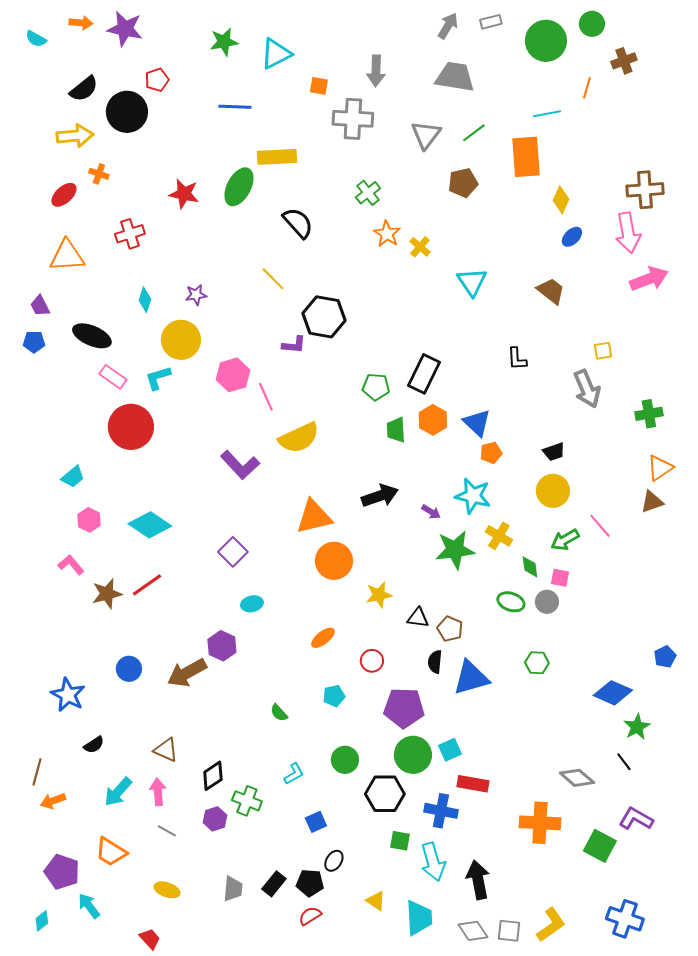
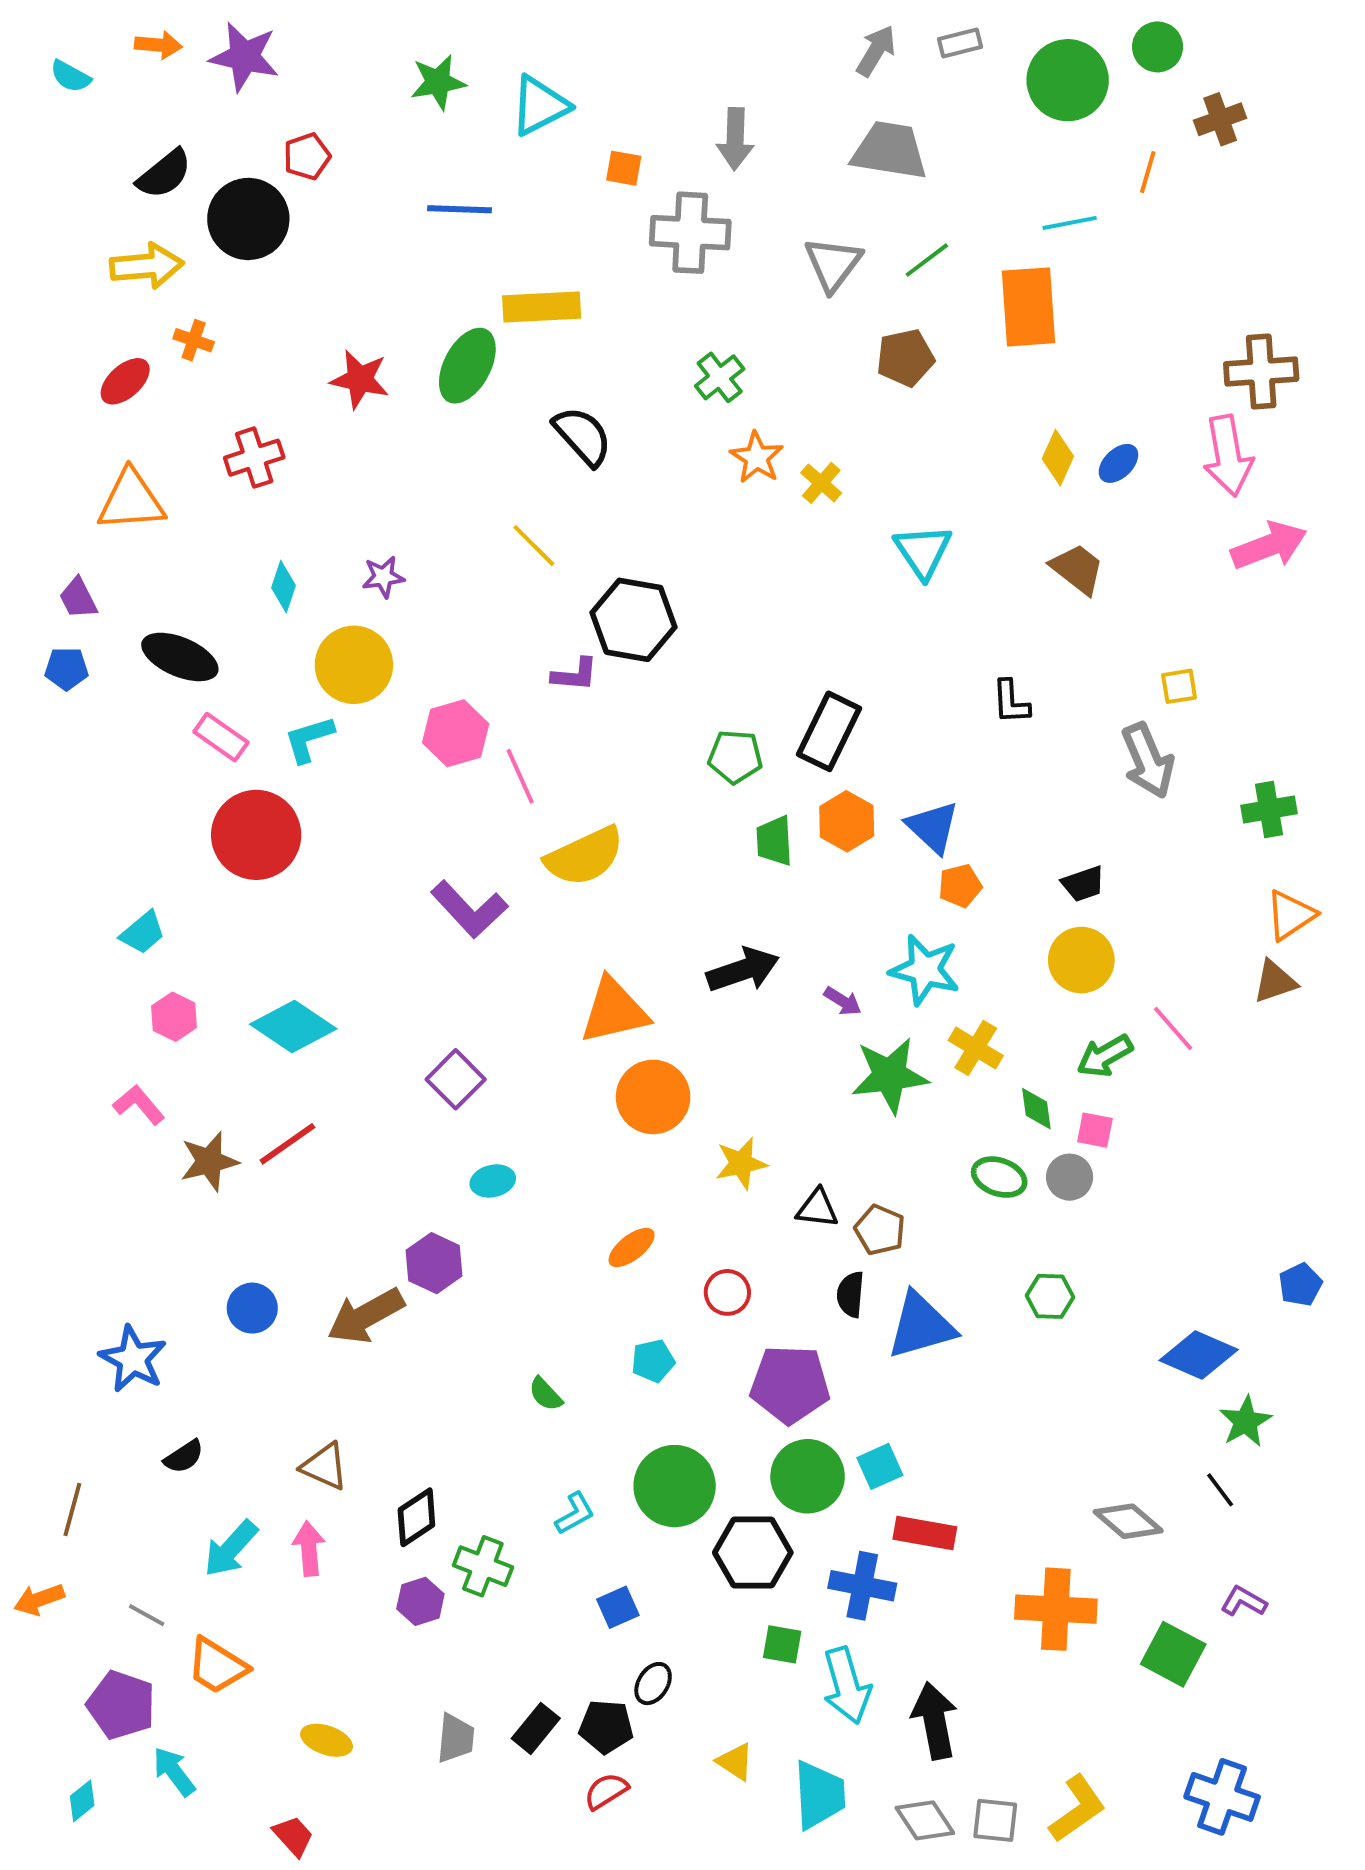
yellow diamond: (561, 200) -> (1058, 458), moved
green circle: (345, 760) -> (675, 1486), size x1.5
orange arrow: (53, 801) -> (39, 1599), moved
purple L-shape: (636, 819) -> (1244, 1601), size x0.7
gray line: (167, 831) -> (147, 1615), moved

